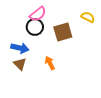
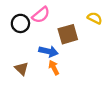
black circle: (35, 27) -> (20, 23), moved
blue arrow: (20, 48) -> (48, 51), moved

